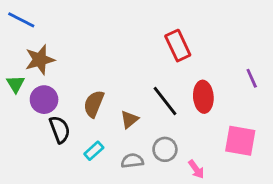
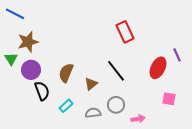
red ellipse: (203, 97) -> (158, 68), moved, turned 30
pink square: (240, 141) -> (169, 99), size x0.6
pink arrow: (196, 169) -> (138, 119), turned -64

